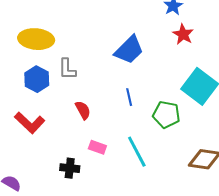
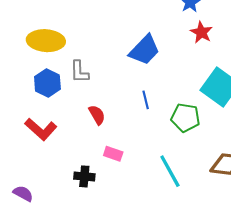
cyan line: (137, 152) -> (170, 171), moved

